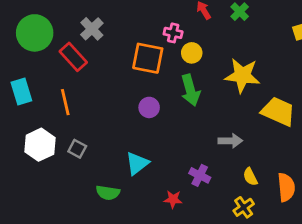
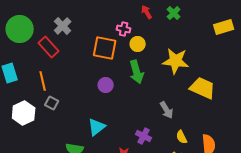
gray arrow: (230, 141) -> (167, 110), turned 60
gray square: (77, 149) -> (52, 103), moved

